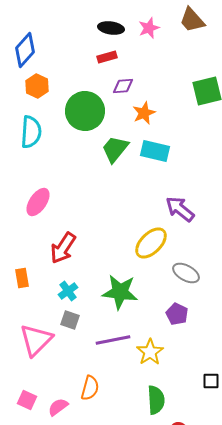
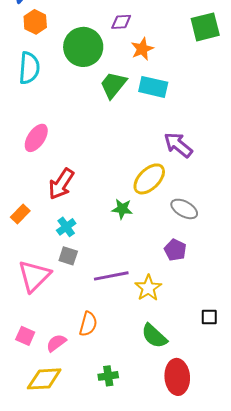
orange rectangle: (22, 278) -> (20, 214), turned 54
green star: (120, 292) -> (122, 209), moved, size x0.6
green semicircle: (156, 400) -> (154, 336), turned 136

